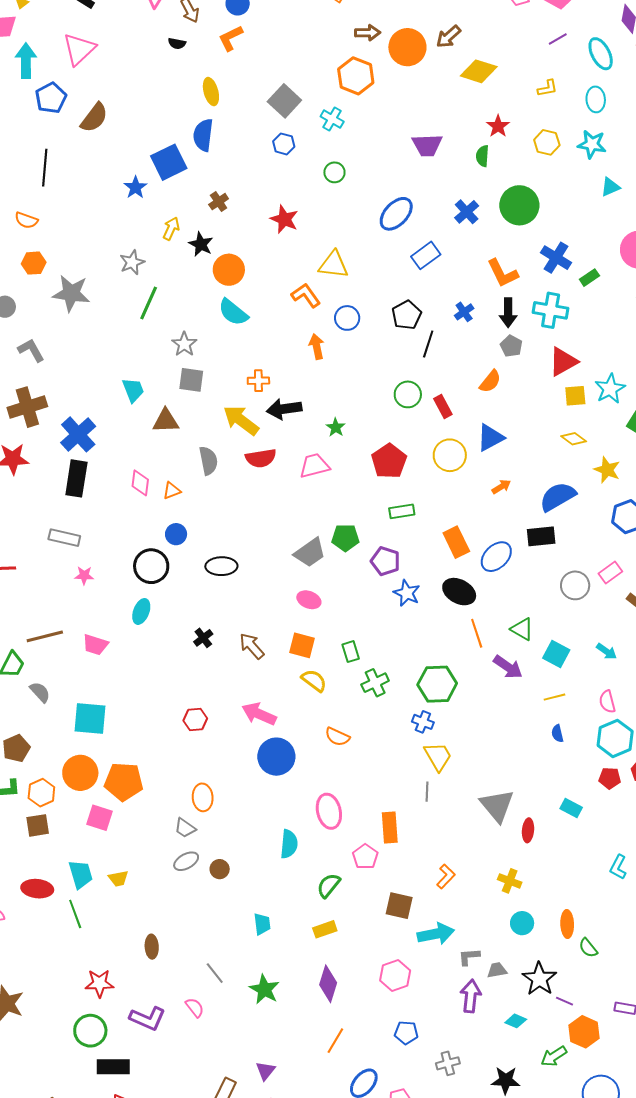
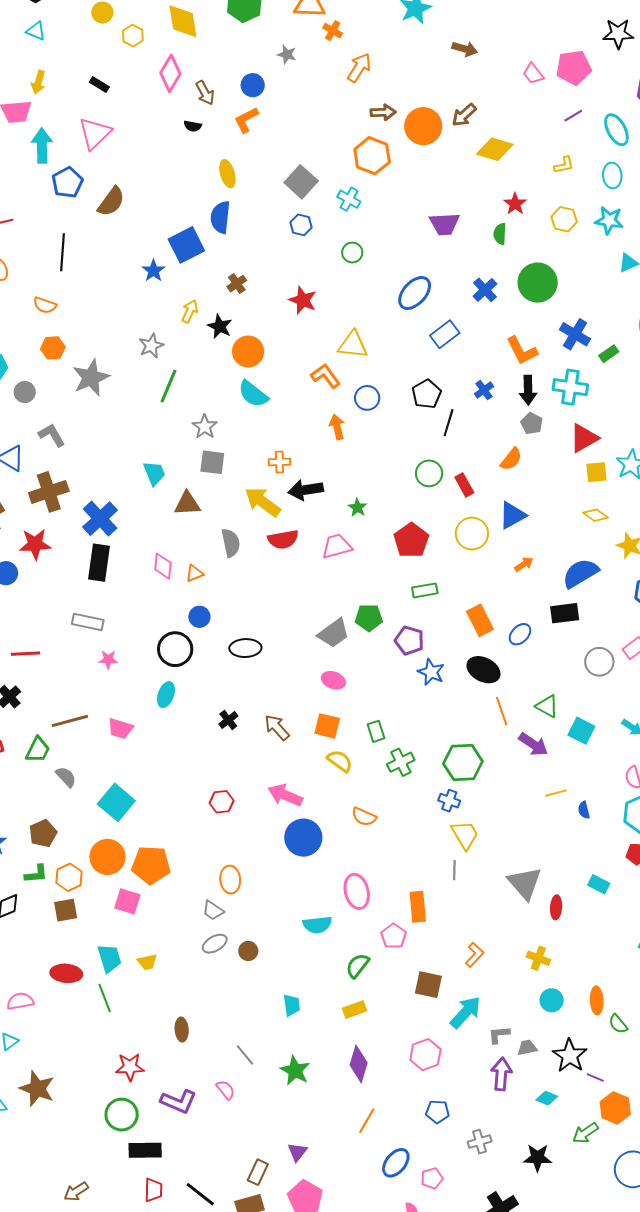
gray star: (71, 293) -> (91, 378), turned -30
blue ellipse: (496, 557) -> (520, 634), size x0.7
yellow line: (554, 697) -> (556, 793), moved
cyan square: (90, 718) -> (116, 802), turned 36
cyan semicircle: (289, 844) -> (317, 925), turned 80
cyan arrow: (436, 934) -> (466, 1012), turned -36

